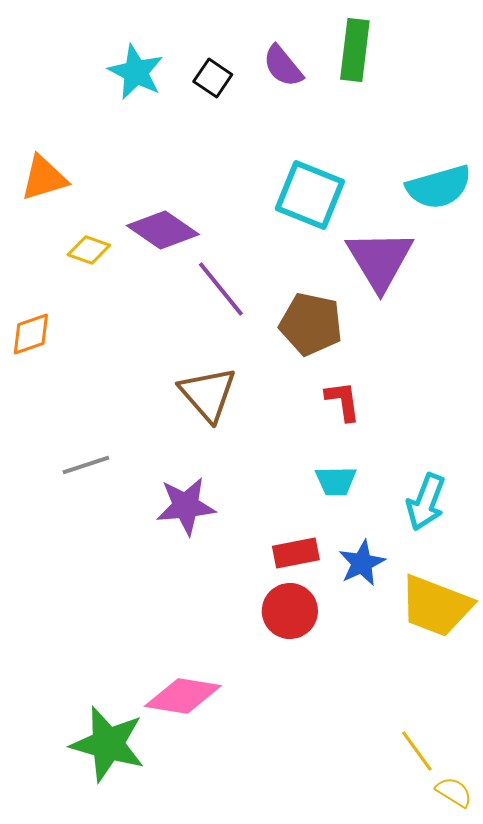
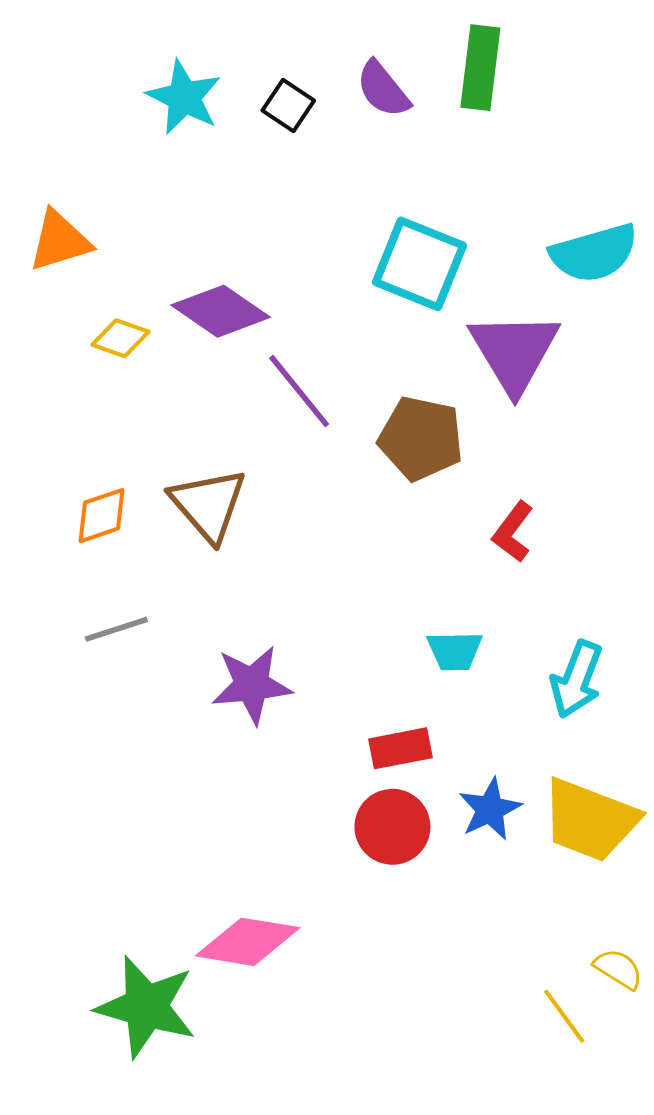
orange diamond: (31, 334) -> (101, 516), moved
brown triangle: (208, 394) -> (208, 505), moved
red L-shape: (343, 401) -> (513, 532), moved, turned -135
blue star: (362, 563) -> (490, 809), moved
yellow semicircle: (454, 792) -> (618, 969), moved

